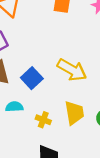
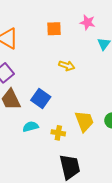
yellow arrow: (72, 70) -> (67, 66), moved, size x0.6

